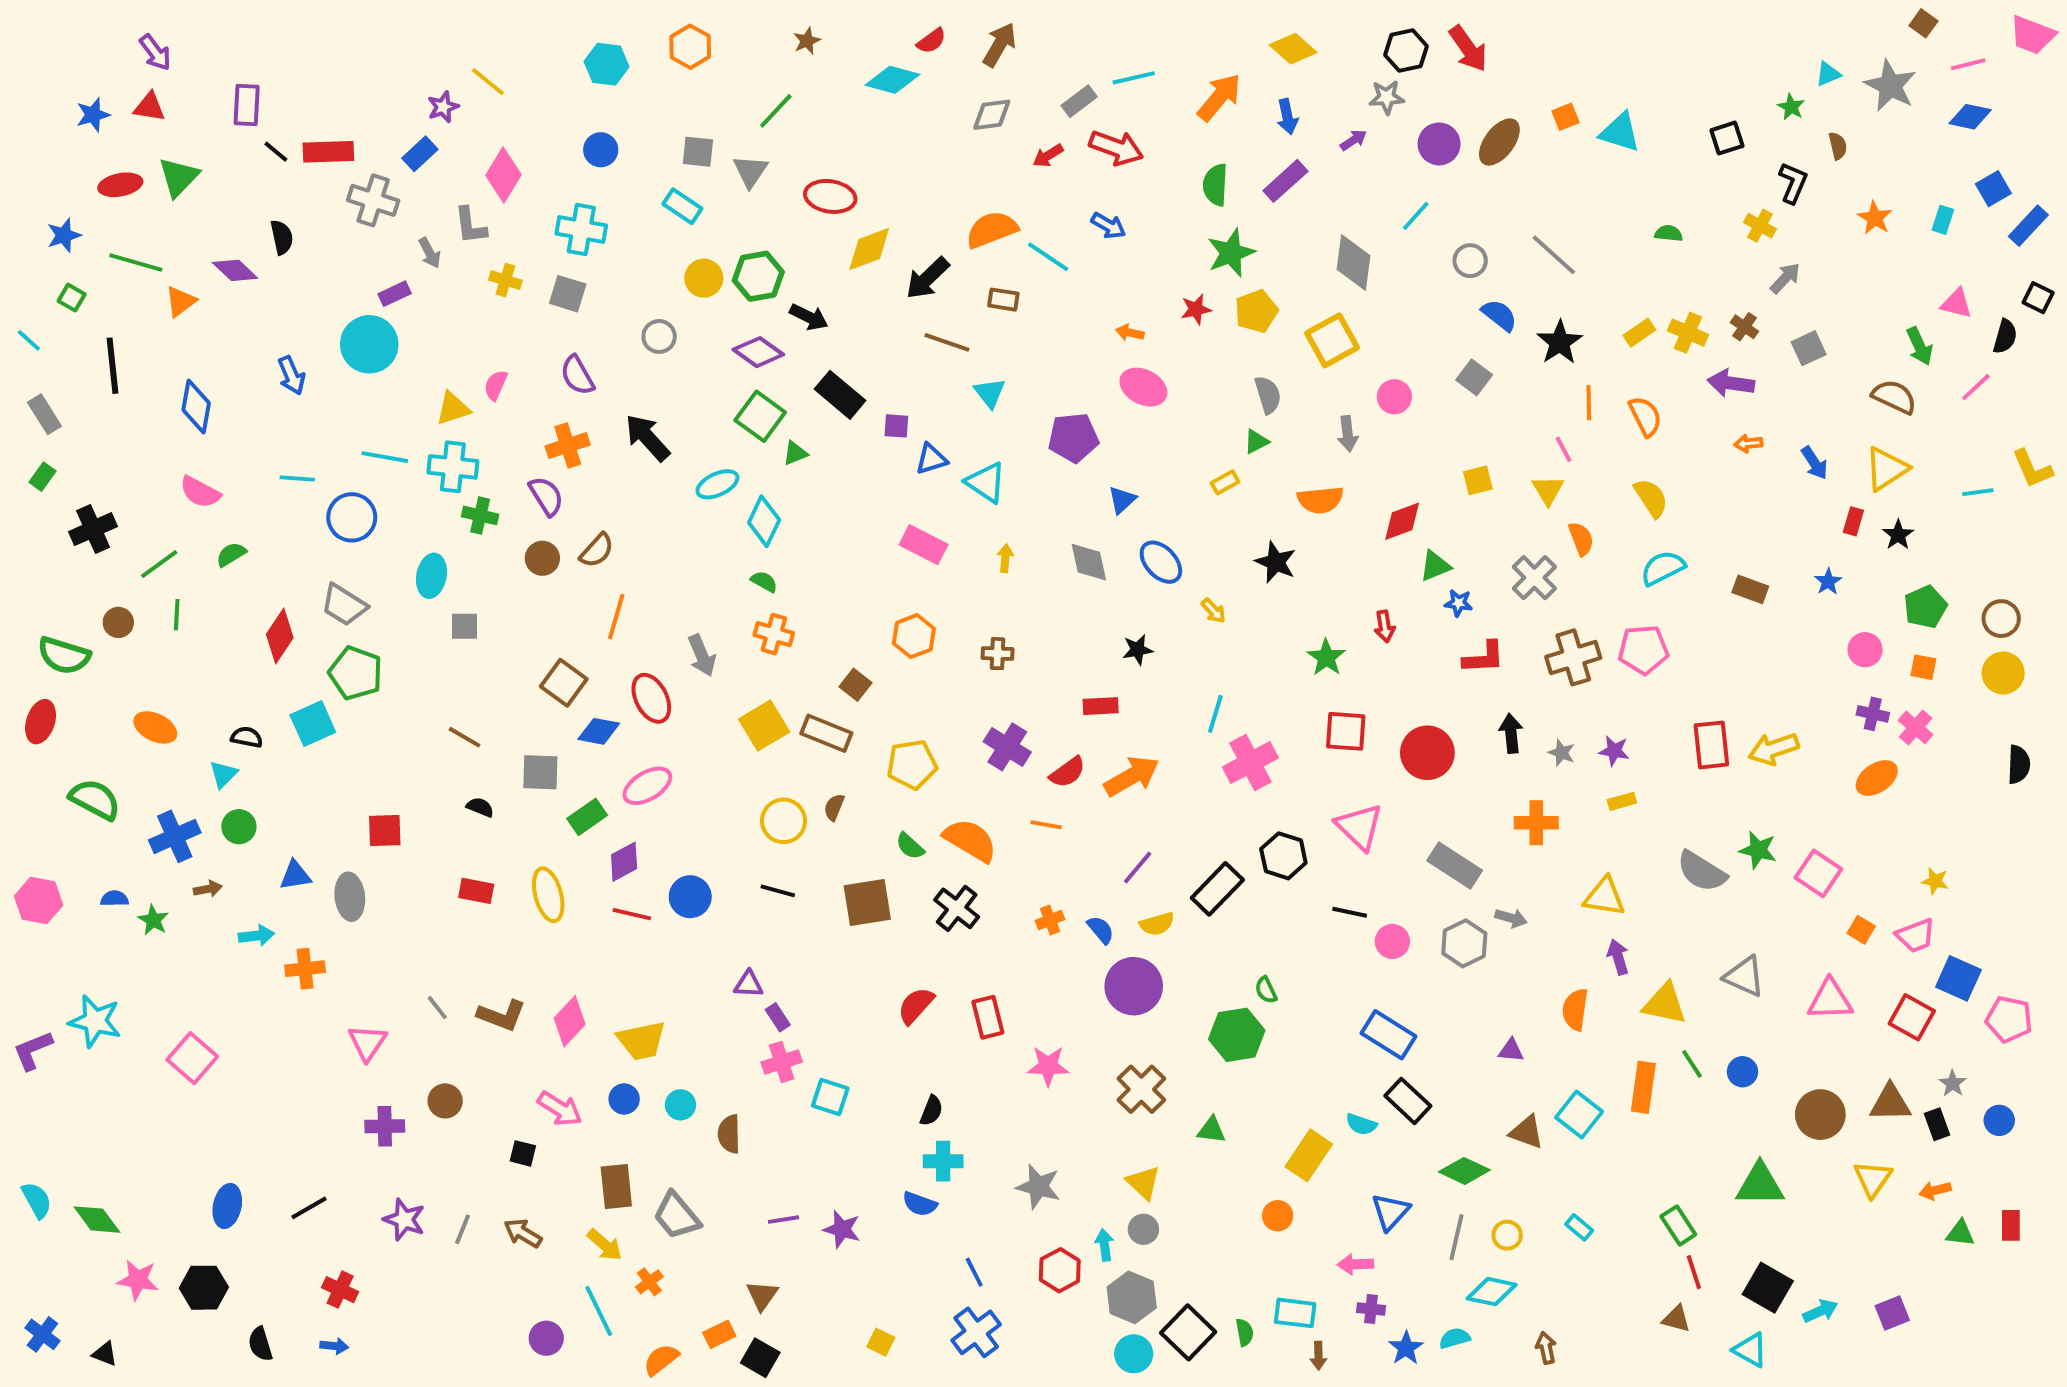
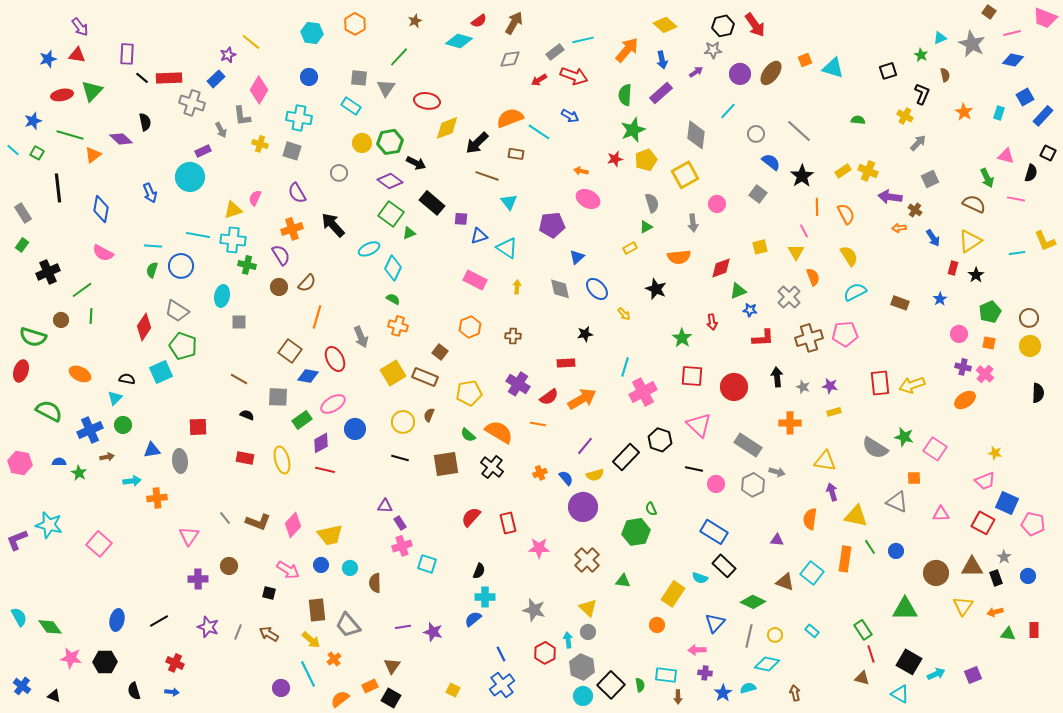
brown cross: (1744, 327) -> (915, 210), moved
cyan line: (29, 340) -> (13, 150), moved
pink line: (1976, 387) -> (1016, 199), turned 54
green semicircle: (231, 554) -> (152, 270), moved, turned -42
blue circle: (690, 897) -> (355, 429), moved
orange square: (1861, 930) -> (914, 478), moved, turned -32
pink triangle: (1830, 1000) -> (941, 514), size x0.7
blue semicircle: (920, 1204) -> (473, 619), turned 120

